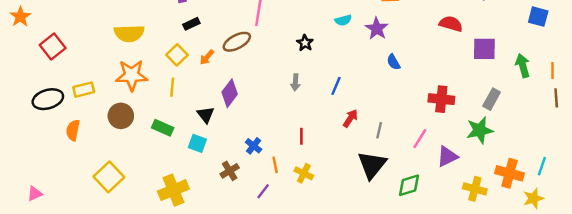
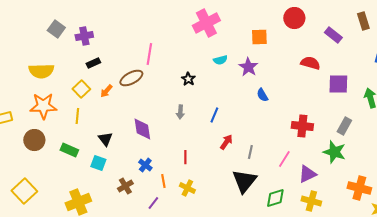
purple diamond: (230, 93) -> (142, 129), moved, turned -45
green star: (480, 130) -> (334, 152), turned 30
yellow cross: (475, 189) -> (311, 201), moved

